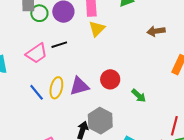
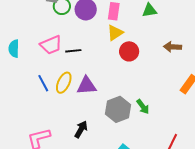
black line: (59, 45) -> (73, 51), moved
red circle: (110, 79) -> (129, 51), moved
gray hexagon: (100, 121) -> (118, 109), moved

